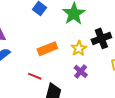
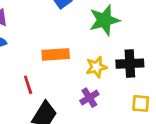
red line: (35, 76) -> (28, 85), turned 32

